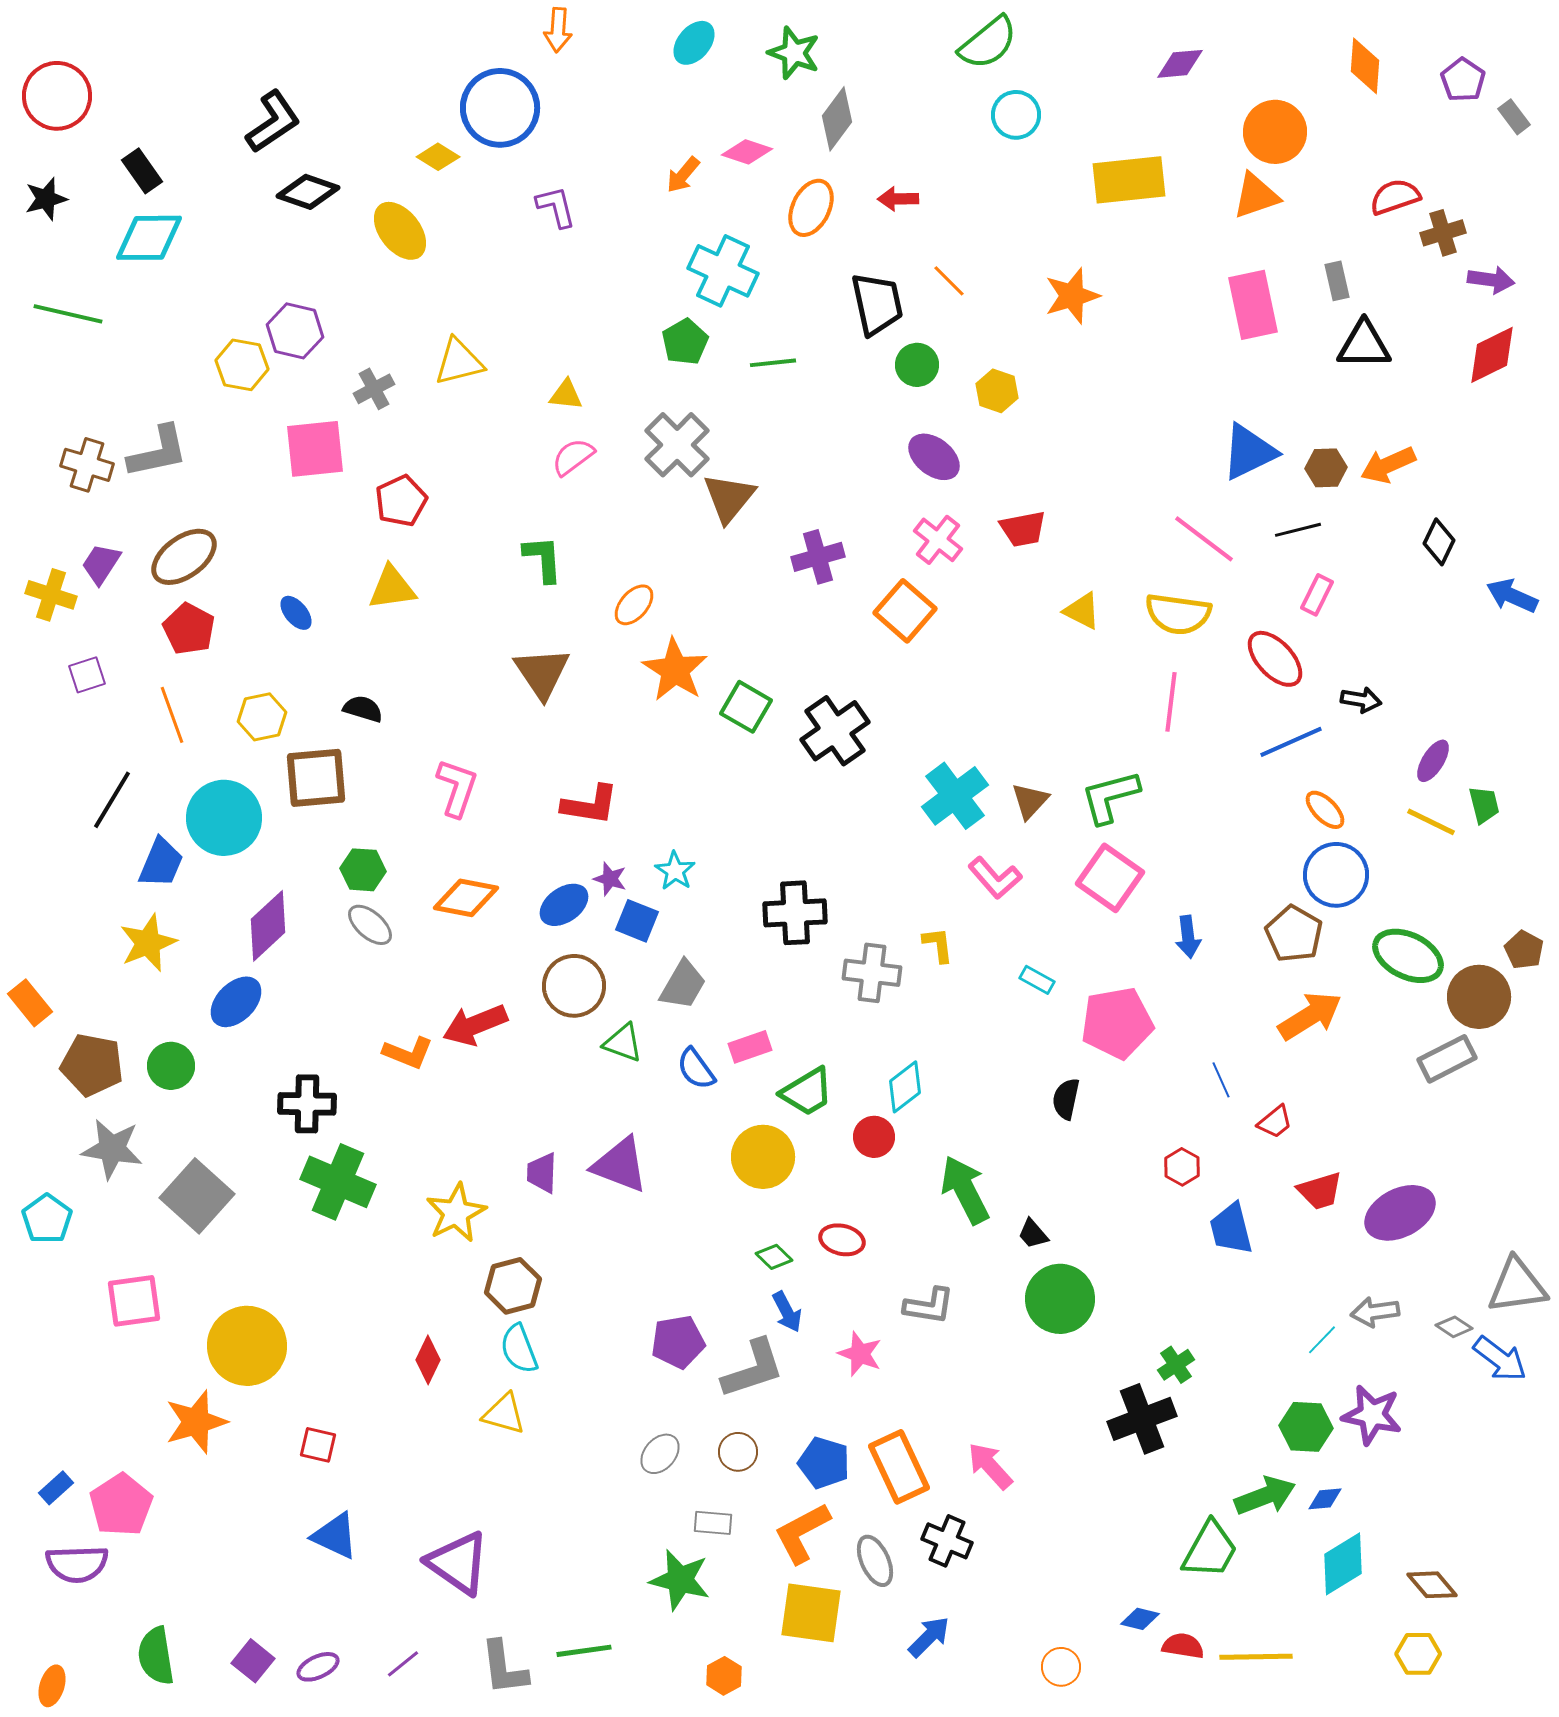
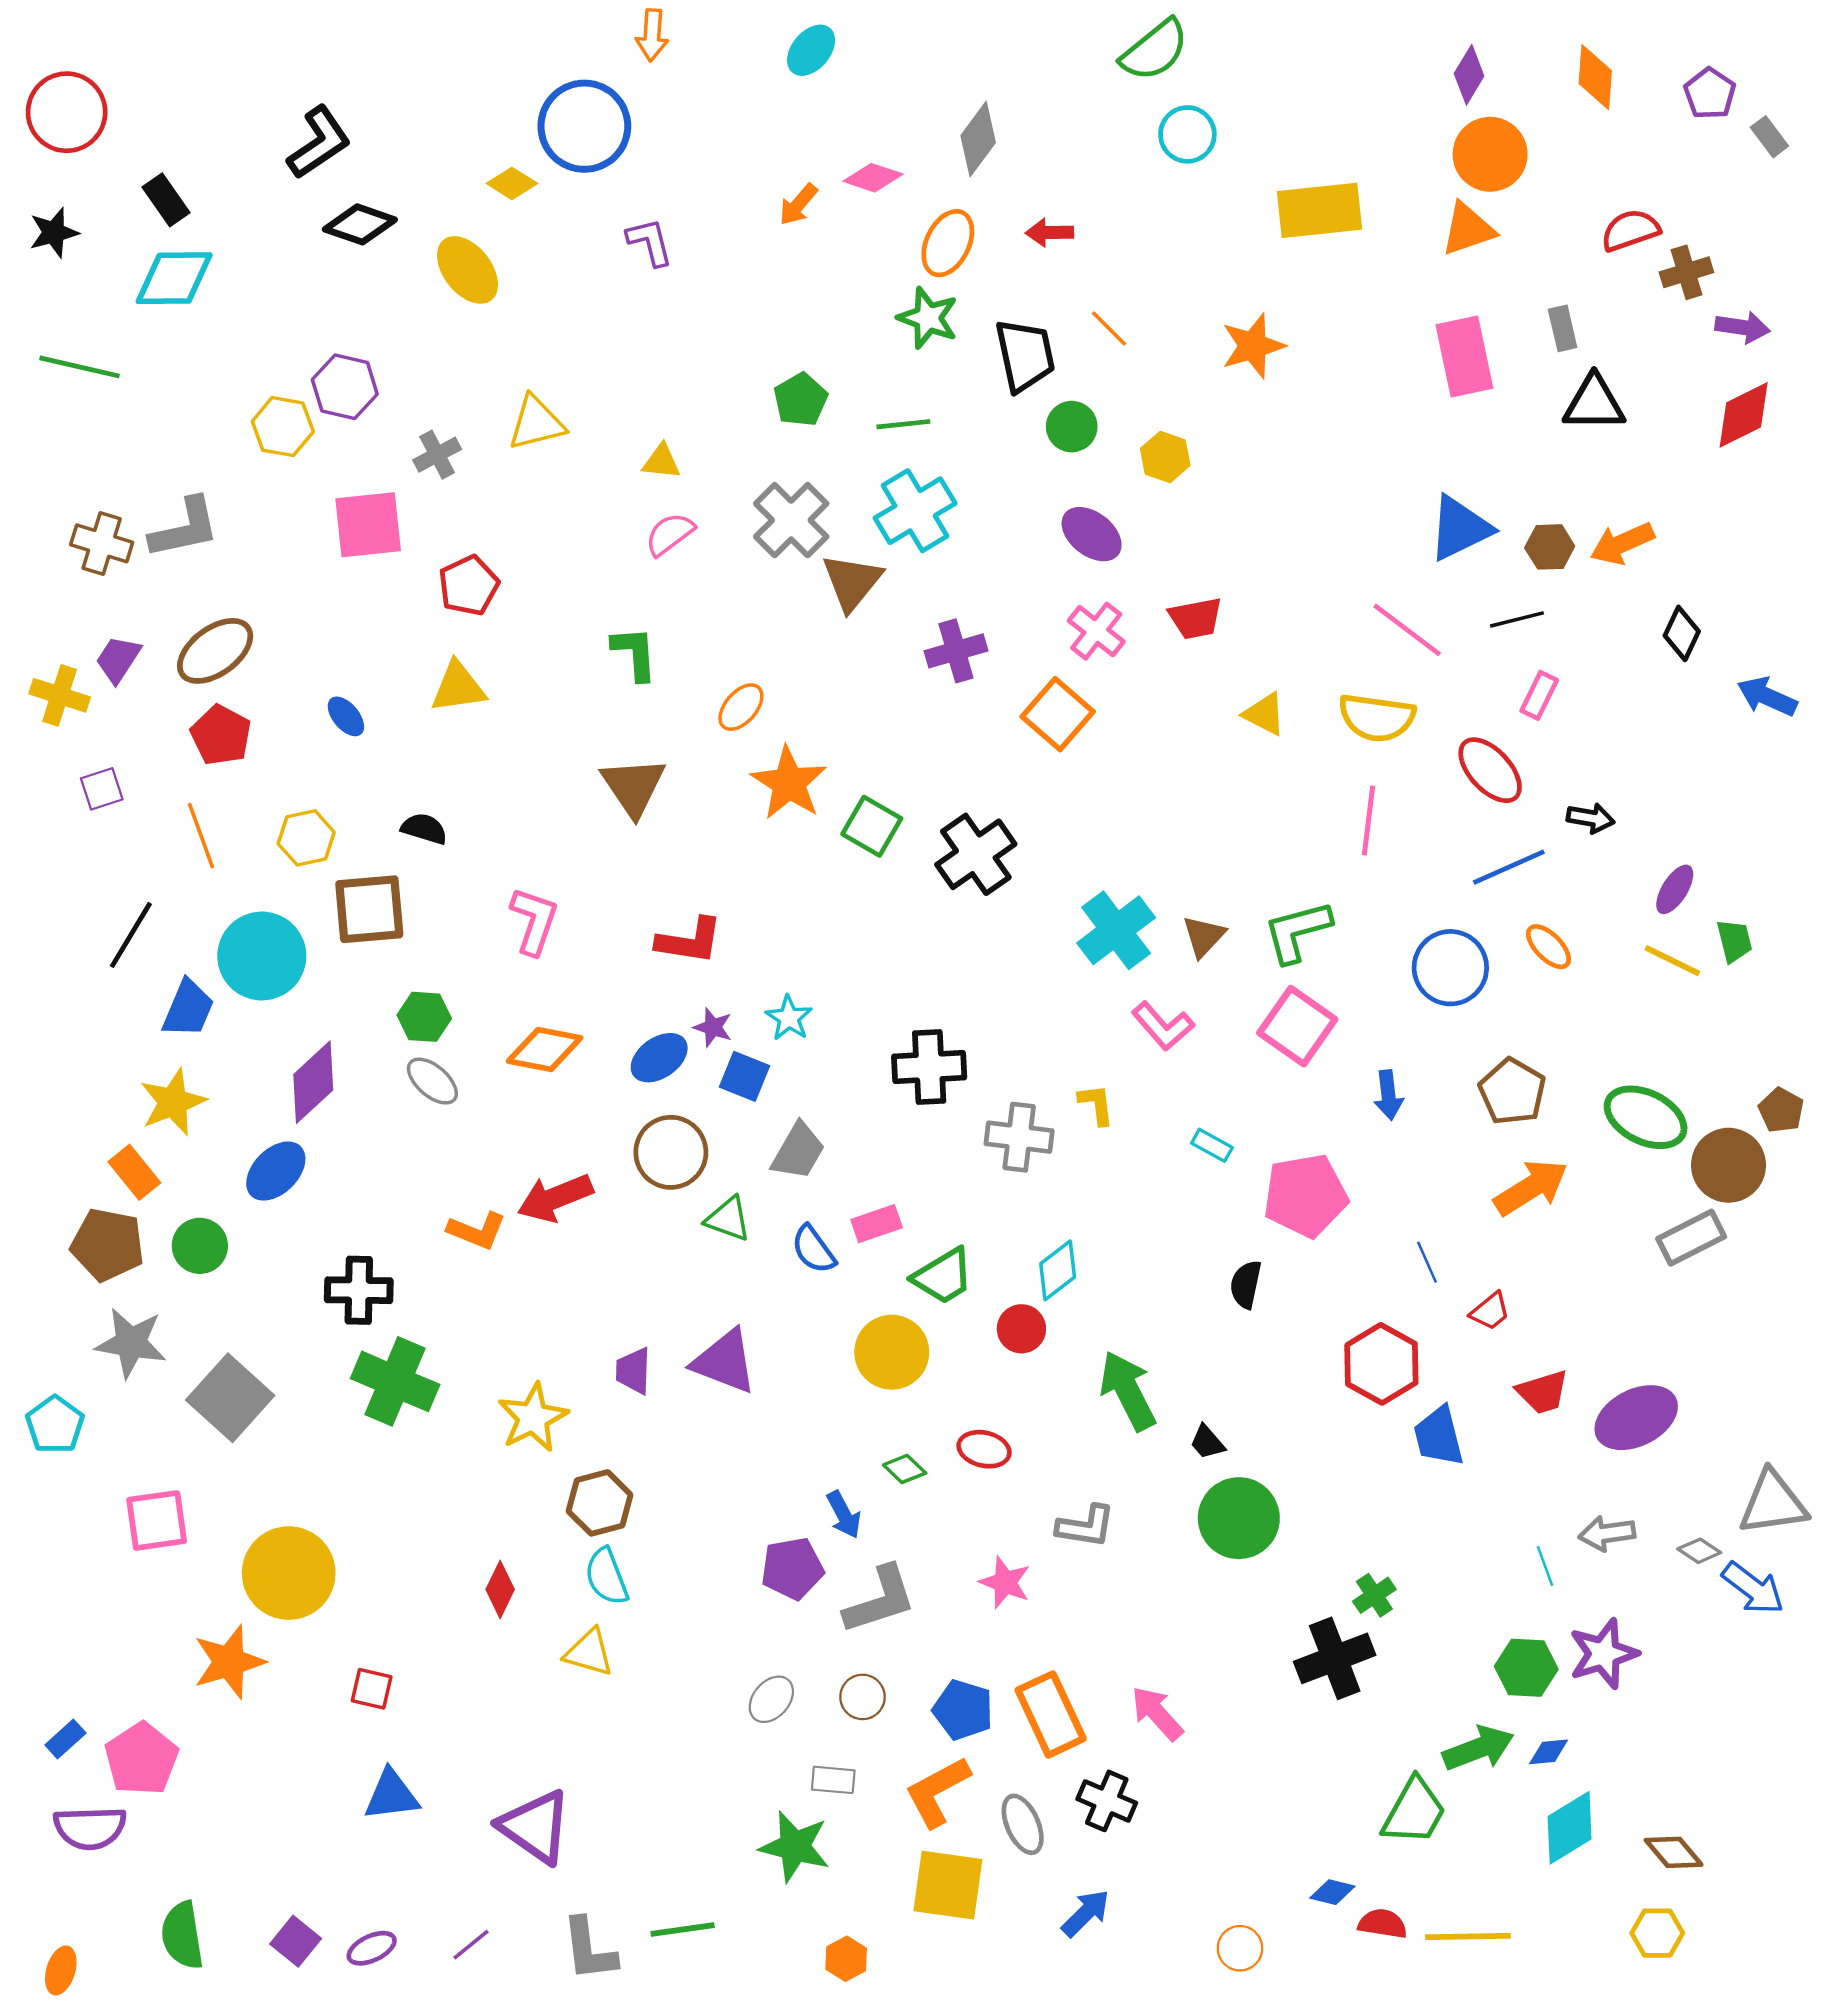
green star: (794, 53) -> (928, 318), moved
purple diamond: (1180, 64) -> (1469, 75), moved, turned -54
cyan cross: (723, 271) -> (915, 511), moved, turned 34
blue circle: (1336, 875) -> (1450, 968), moved
orange rectangle: (30, 1003) -> (134, 1172), moved
red hexagon: (1182, 1167) -> (1381, 1364), size x1.8
blue arrow: (787, 1312) -> (844, 1515), moved
cyan line: (1322, 1340) -> (1545, 1566), turned -64
purple star: (1372, 1415) -> (1603, 1654), turned -30
blue triangle: (335, 1536) -> (392, 1795), turned -32

